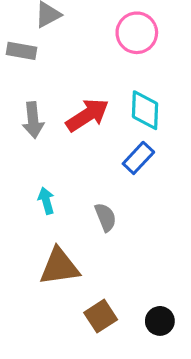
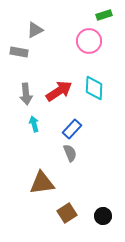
blue rectangle: (138, 158) -> (72, 129), moved
cyan arrow: (46, 201) -> (34, 124), moved

